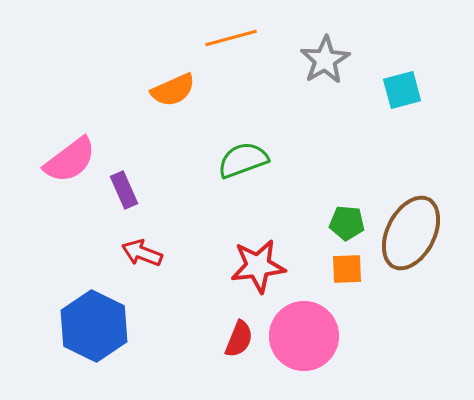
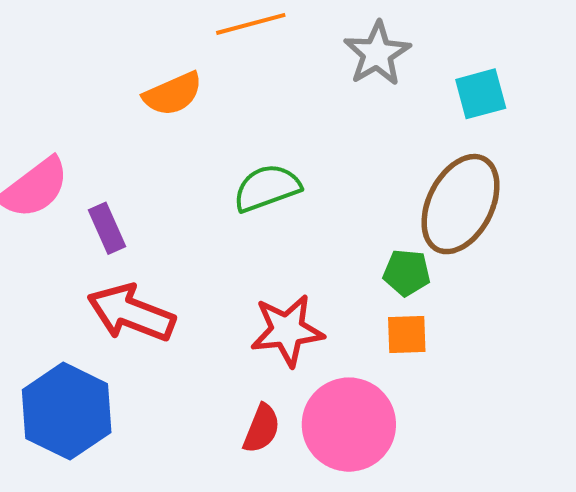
brown ellipse: (411, 233) -> (460, 204), moved
red arrow: (142, 253) -> (131, 313), size x1.6

